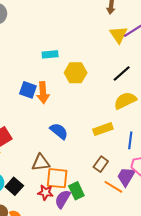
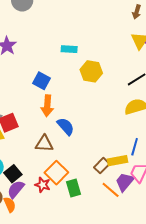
orange arrow: (43, 93) -> (47, 106), moved
yellow rectangle: (103, 129) -> (118, 161), moved
brown triangle: (41, 163) -> (44, 144), moved
orange square: (57, 178) -> (56, 173), turned 30
purple semicircle: (63, 199) -> (16, 189), moved

